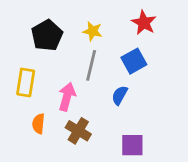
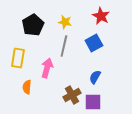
blue semicircle: (120, 95) -> (95, 77), moved
brown cross: (78, 131) -> (72, 95), moved, turned 30

